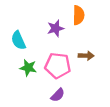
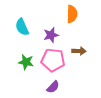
purple star: (56, 28) -> (51, 35), moved
cyan semicircle: (18, 40) -> (22, 27), moved

